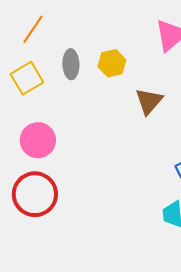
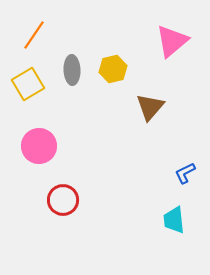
red circle: (35, 194) -> (63, 200), moved, size x0.7

